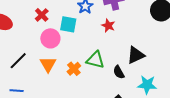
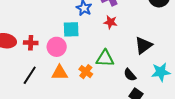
red cross: (42, 15) -> (31, 43), moved, turned -32
orange triangle: (48, 64) -> (60, 73), turned -48
black semicircle: (119, 72) -> (130, 75), moved

